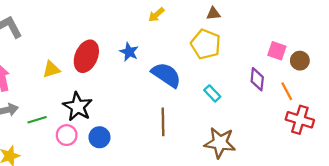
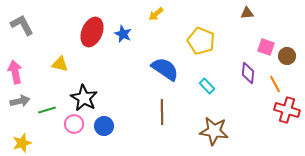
brown triangle: (213, 14) -> (247, 13), moved
blue star: (129, 52) -> (123, 34), moved
red ellipse: (86, 56) -> (92, 32), moved
yellow triangle: (51, 69) -> (60, 64), turned 30

